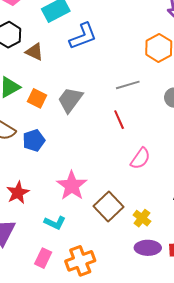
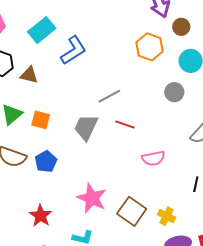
gray line: (128, 85) -> (109, 96), moved
gray trapezoid: (70, 100) -> (86, 127), moved
red line: (119, 120) -> (125, 125), turned -36
pink semicircle: (140, 159) -> (153, 158), turned 55

